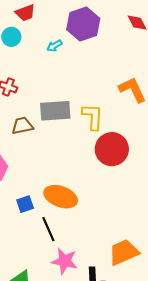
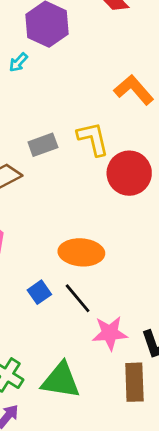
gray rectangle: (55, 111) -> (43, 145), size x0.7
blue square: (25, 204) -> (39, 292), moved

